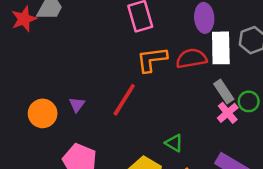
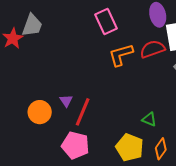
red line: (124, 100) -> (83, 112), moved

